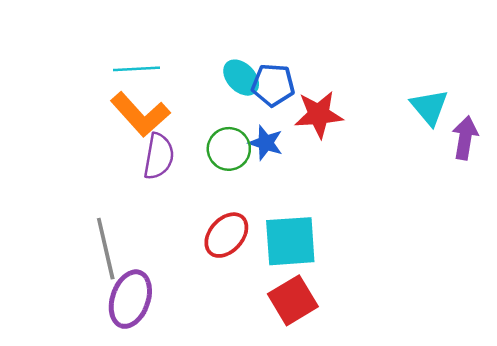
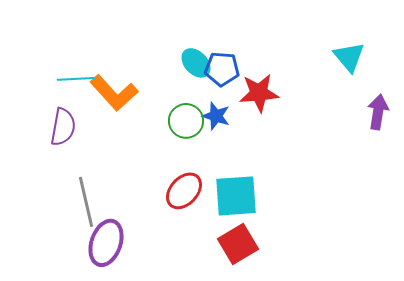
cyan line: (137, 69) -> (76, 79), moved
cyan triangle: (429, 107) -> (349, 57), moved
purple semicircle: (159, 156) -> (63, 127), moved

